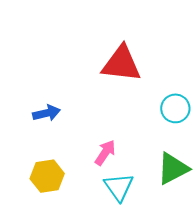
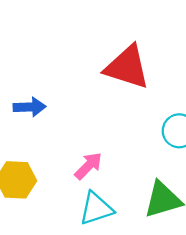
cyan triangle: (119, 187) -> (96, 209), turned 36

